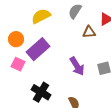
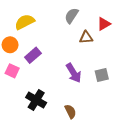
yellow semicircle: (41, 16) -> (25, 22), moved
purple rectangle: (38, 49) -> (33, 55), size x0.7

